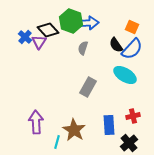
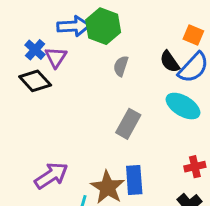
blue arrow: (88, 23) -> (74, 26), moved
black diamond: (48, 30) -> (35, 81), moved
purple arrow: (36, 122) -> (51, 176), turned 60
blue rectangle: (109, 125) -> (134, 180), moved

